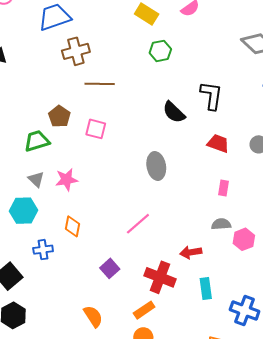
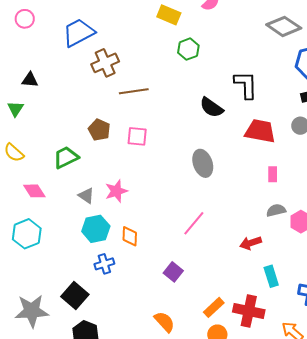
green trapezoid: (37, 141) -> (66, 157), moved
red trapezoid: (218, 143) -> (260, 131), size x1.4
cyan hexagon: (24, 211) -> (96, 229), moved
red cross: (160, 277) -> (249, 311), moved

